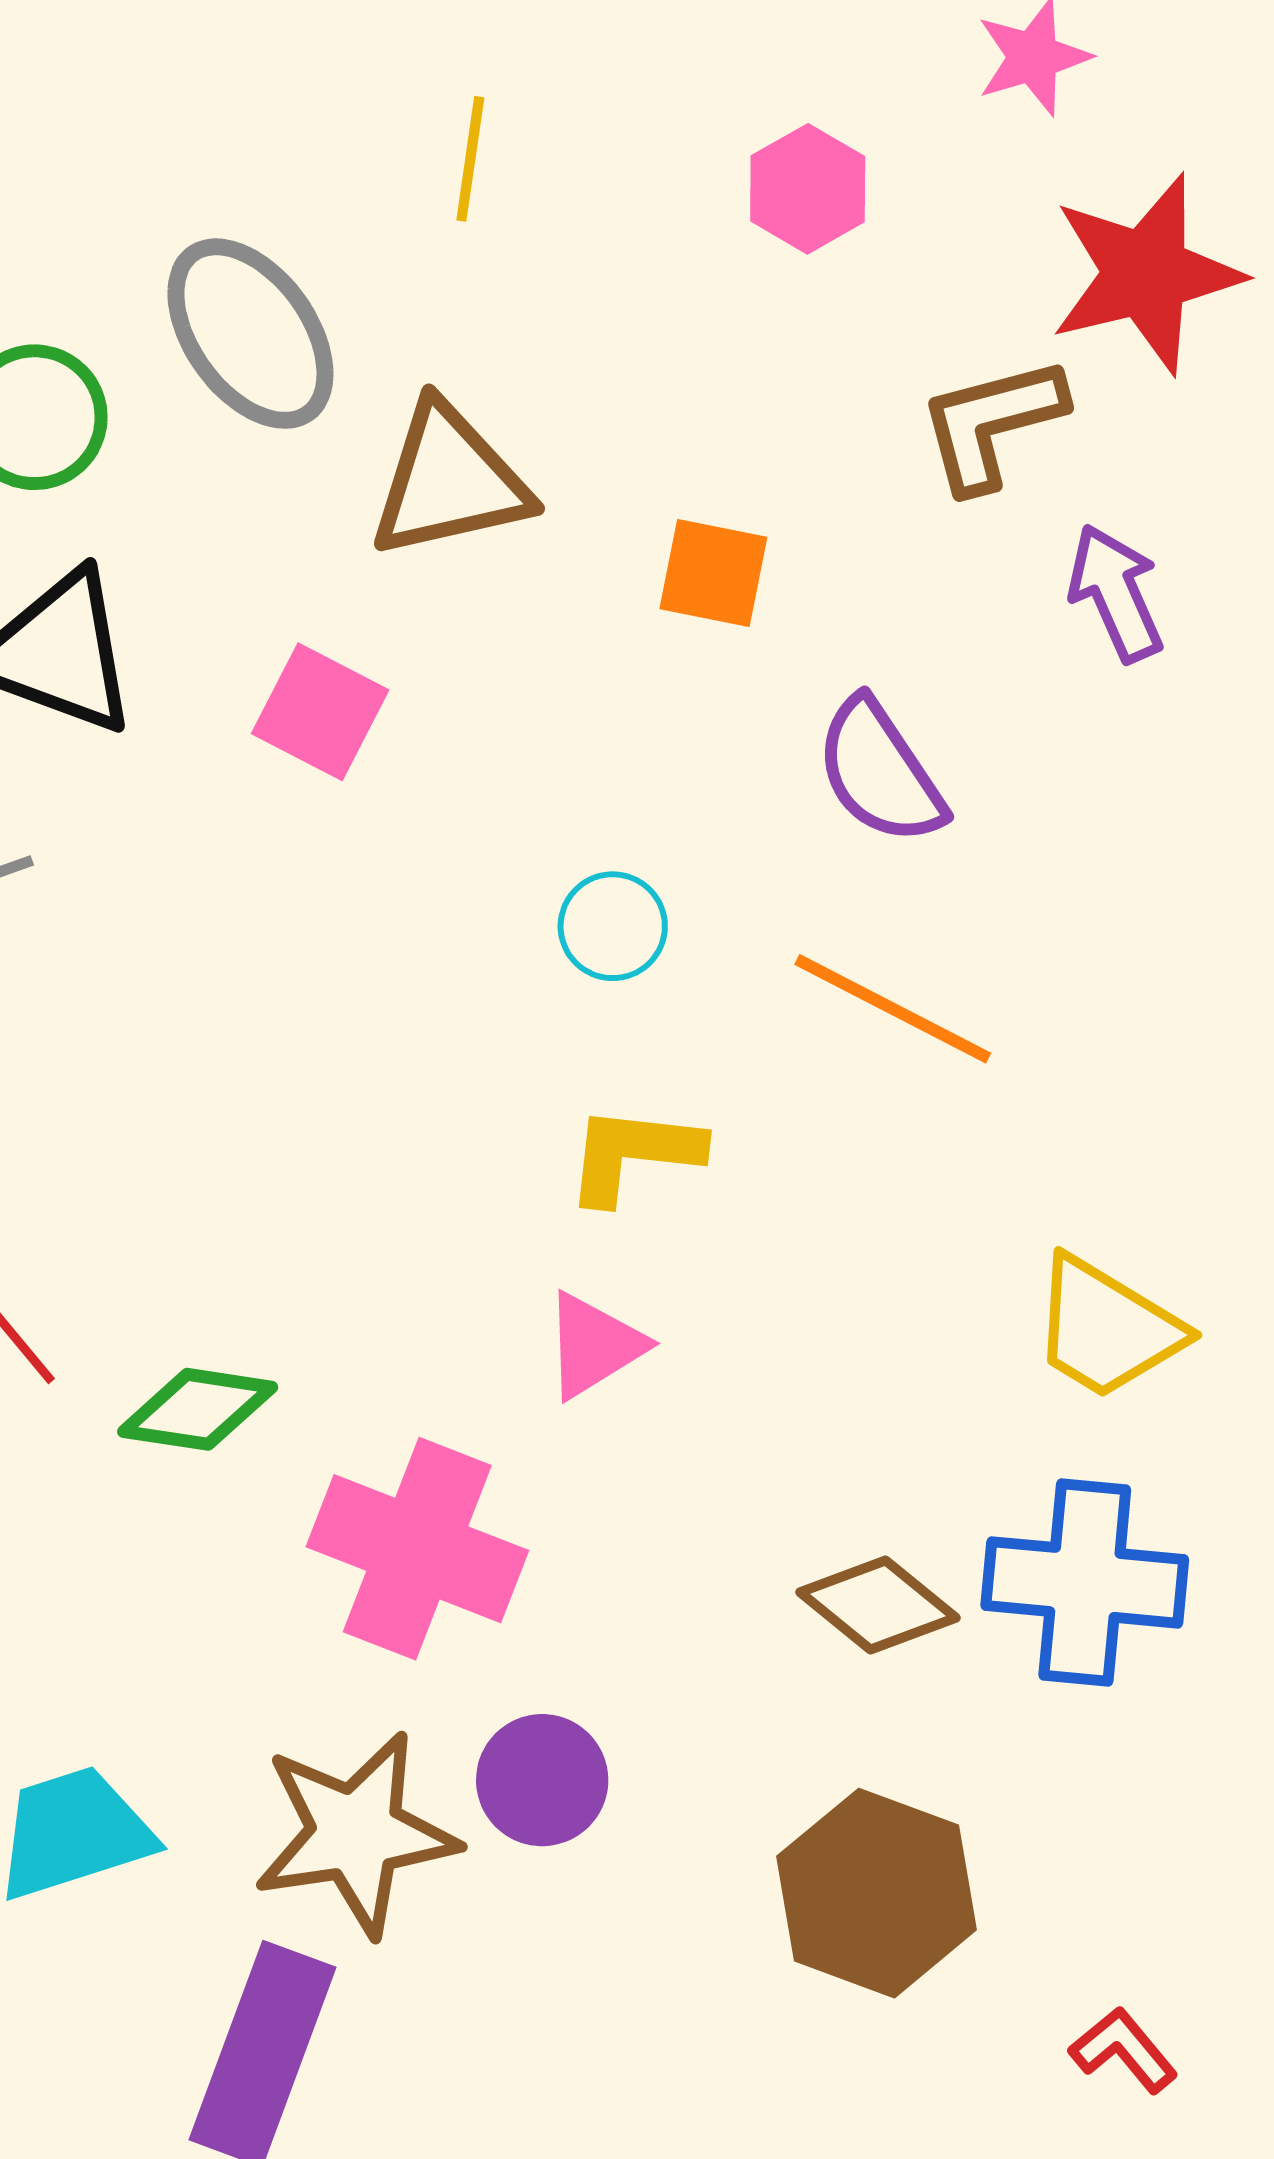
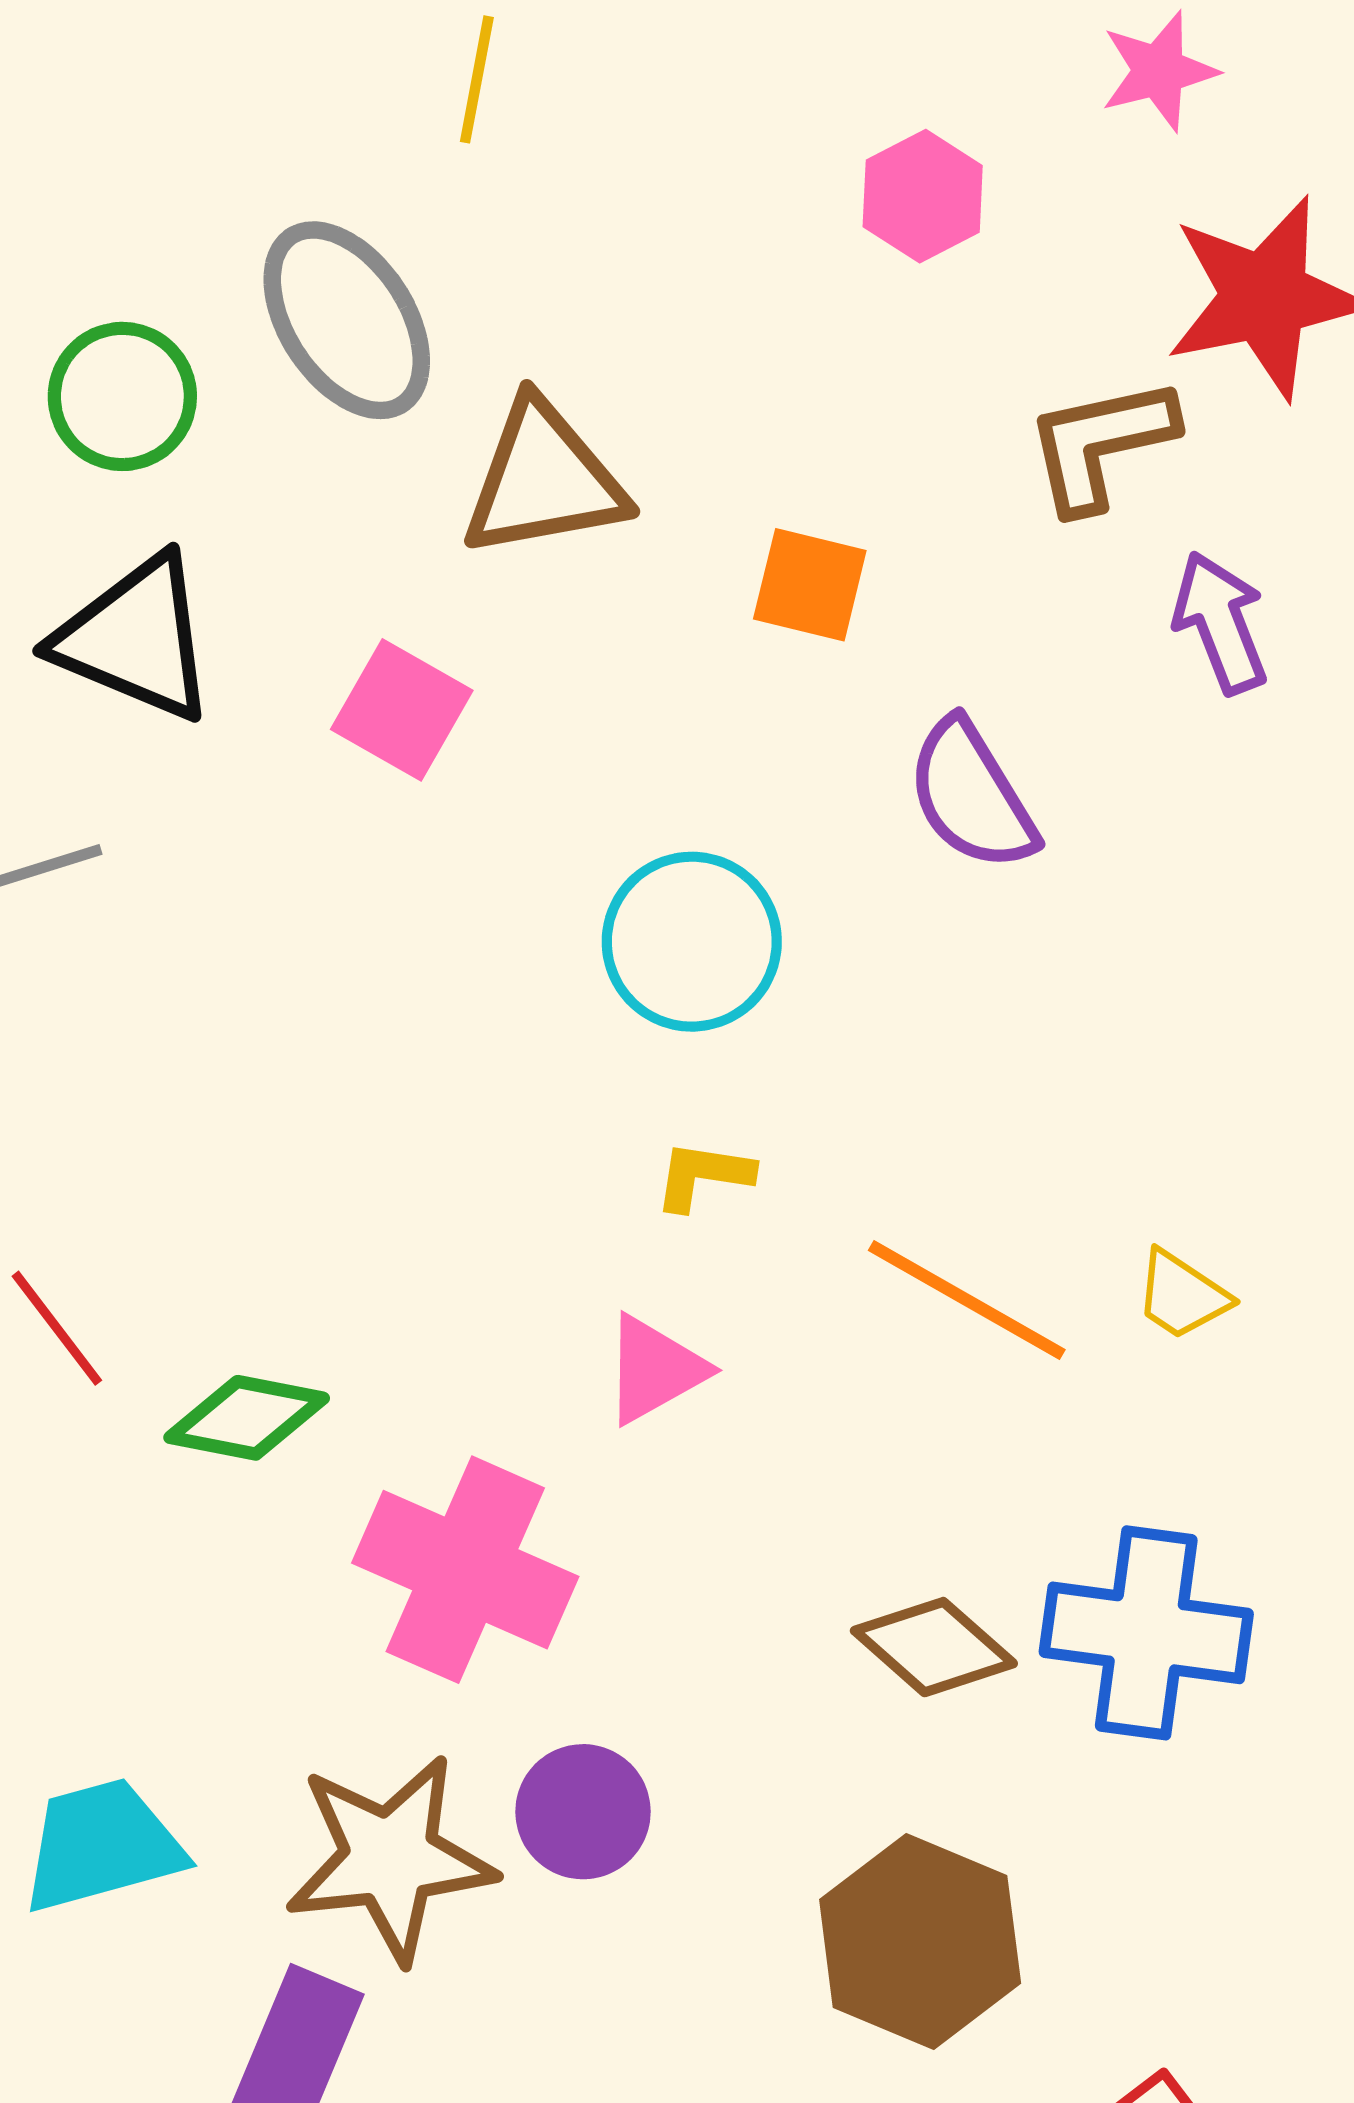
yellow line: (470, 159) -> (477, 79), moved
cyan circle: (613, 926) -> (692, 942), size x1.6
orange line: (893, 1009) -> (967, 1300), moved
yellow L-shape: (634, 1154) -> (703, 1175), size x0.7
yellow trapezoid: (1107, 1328) -> (1182, 1295), moved, size x0.6

